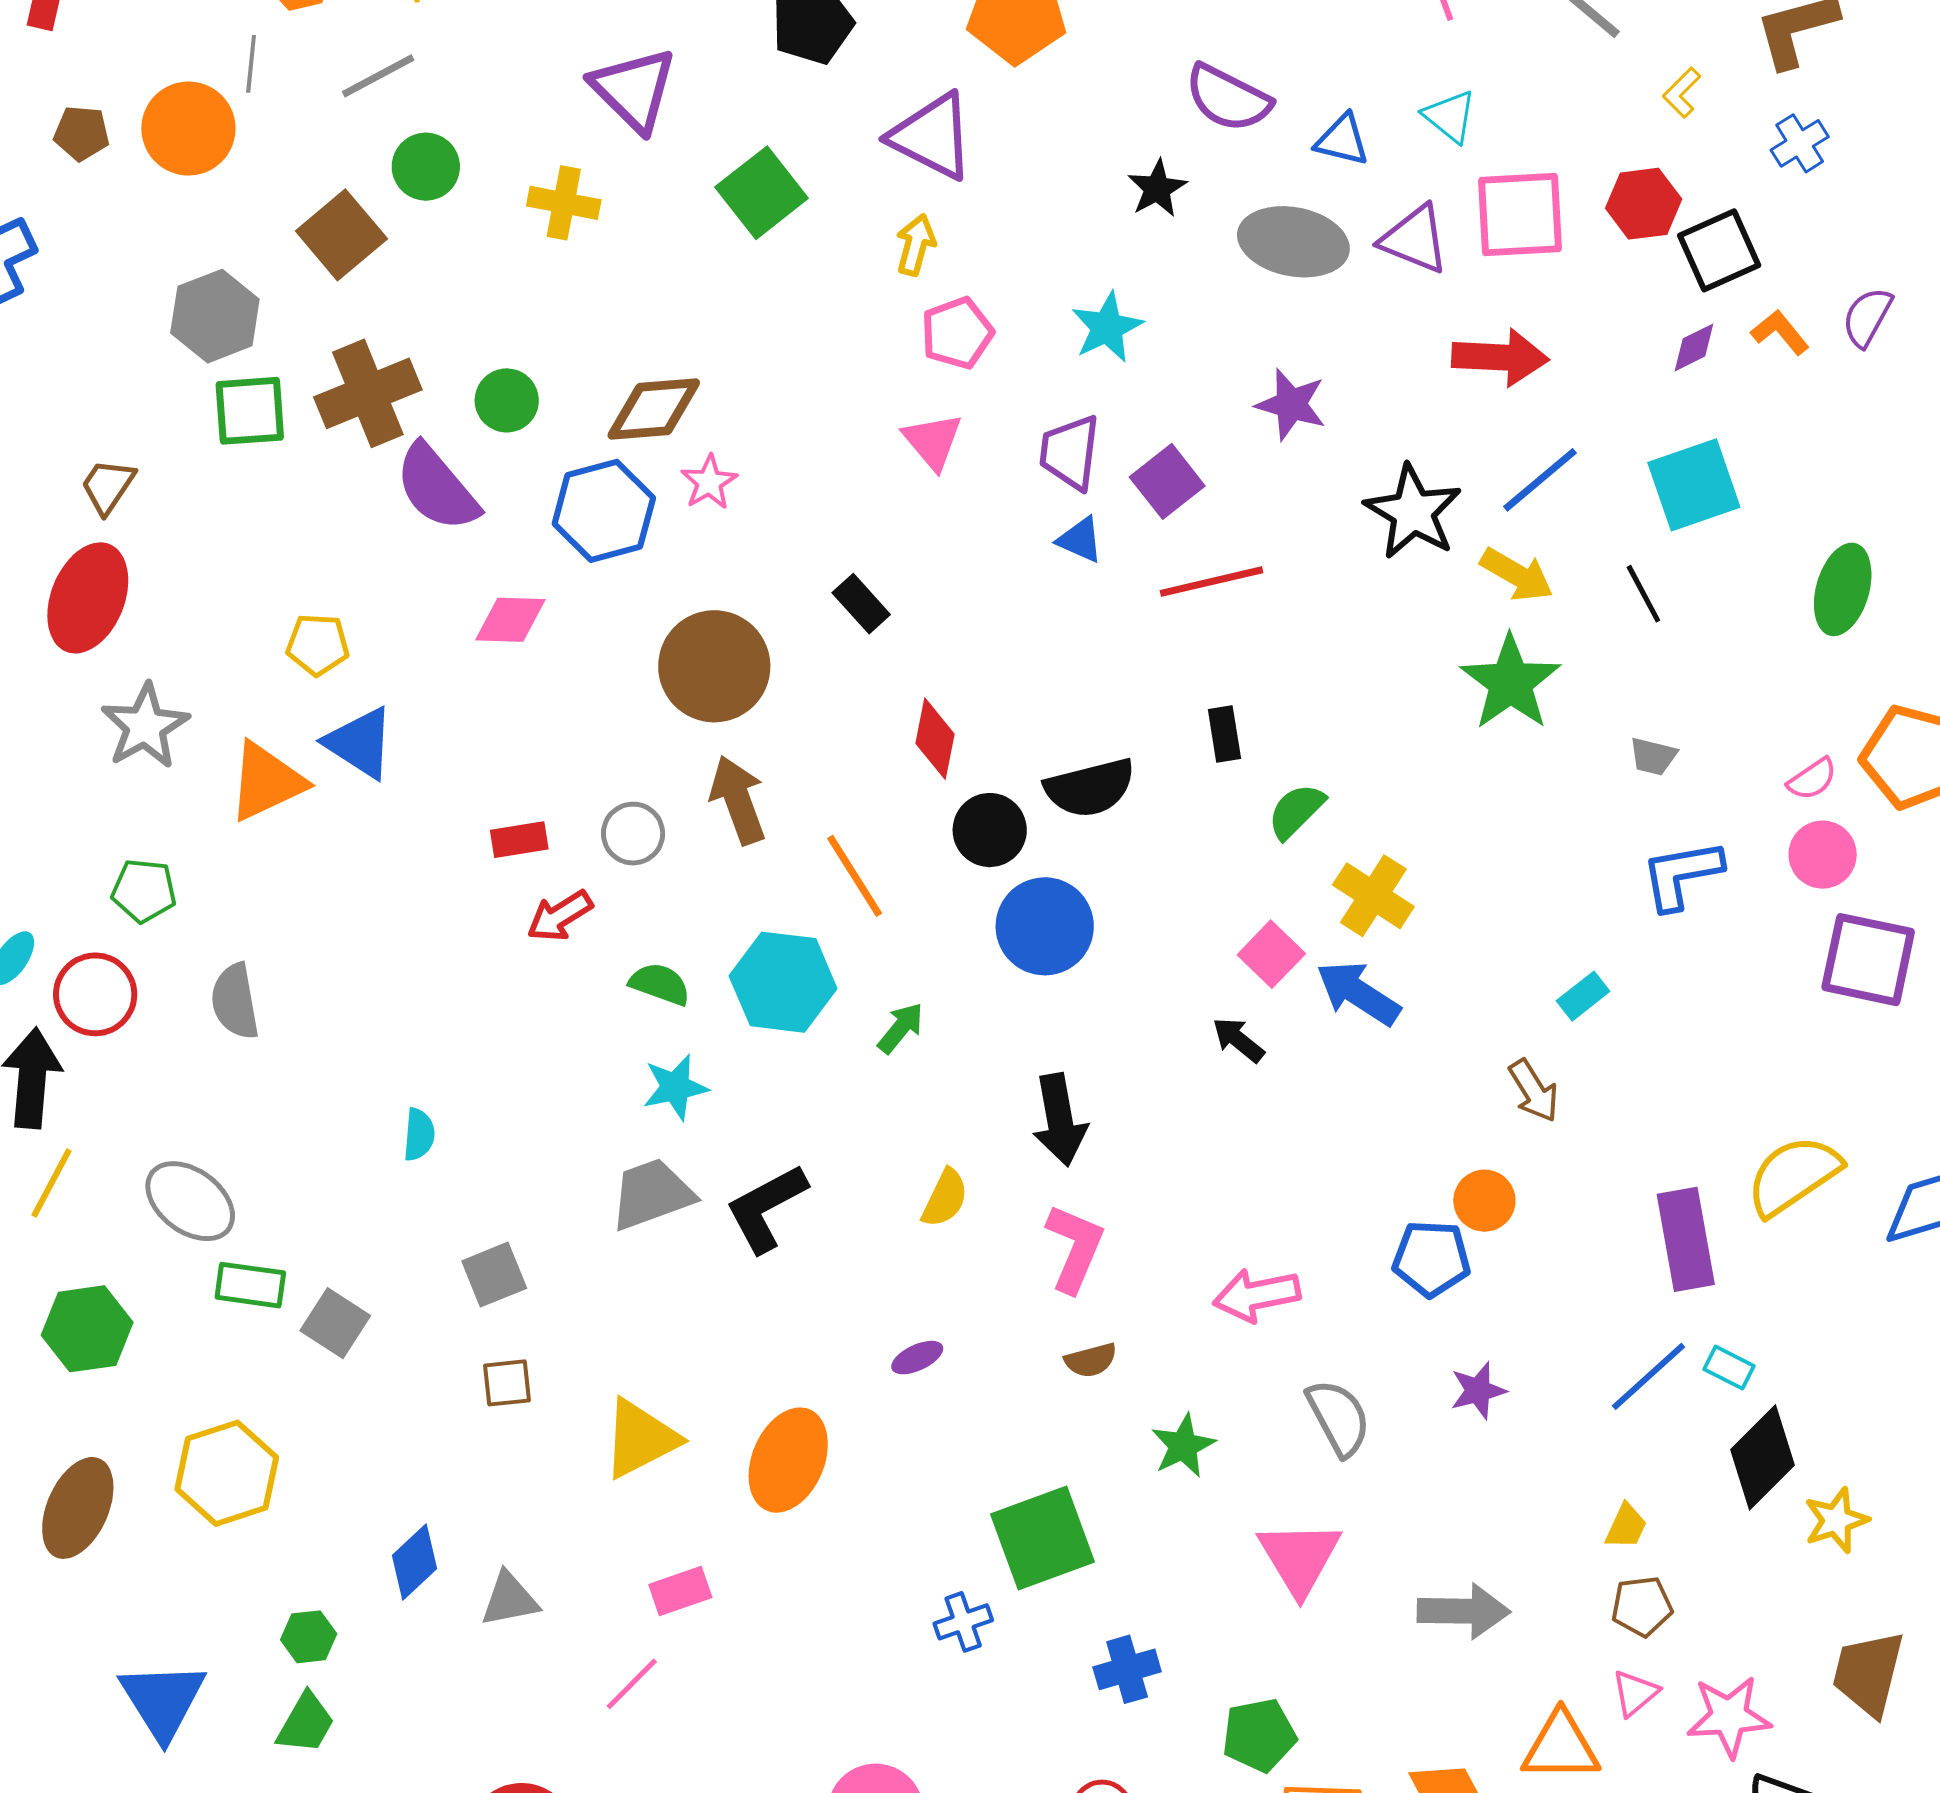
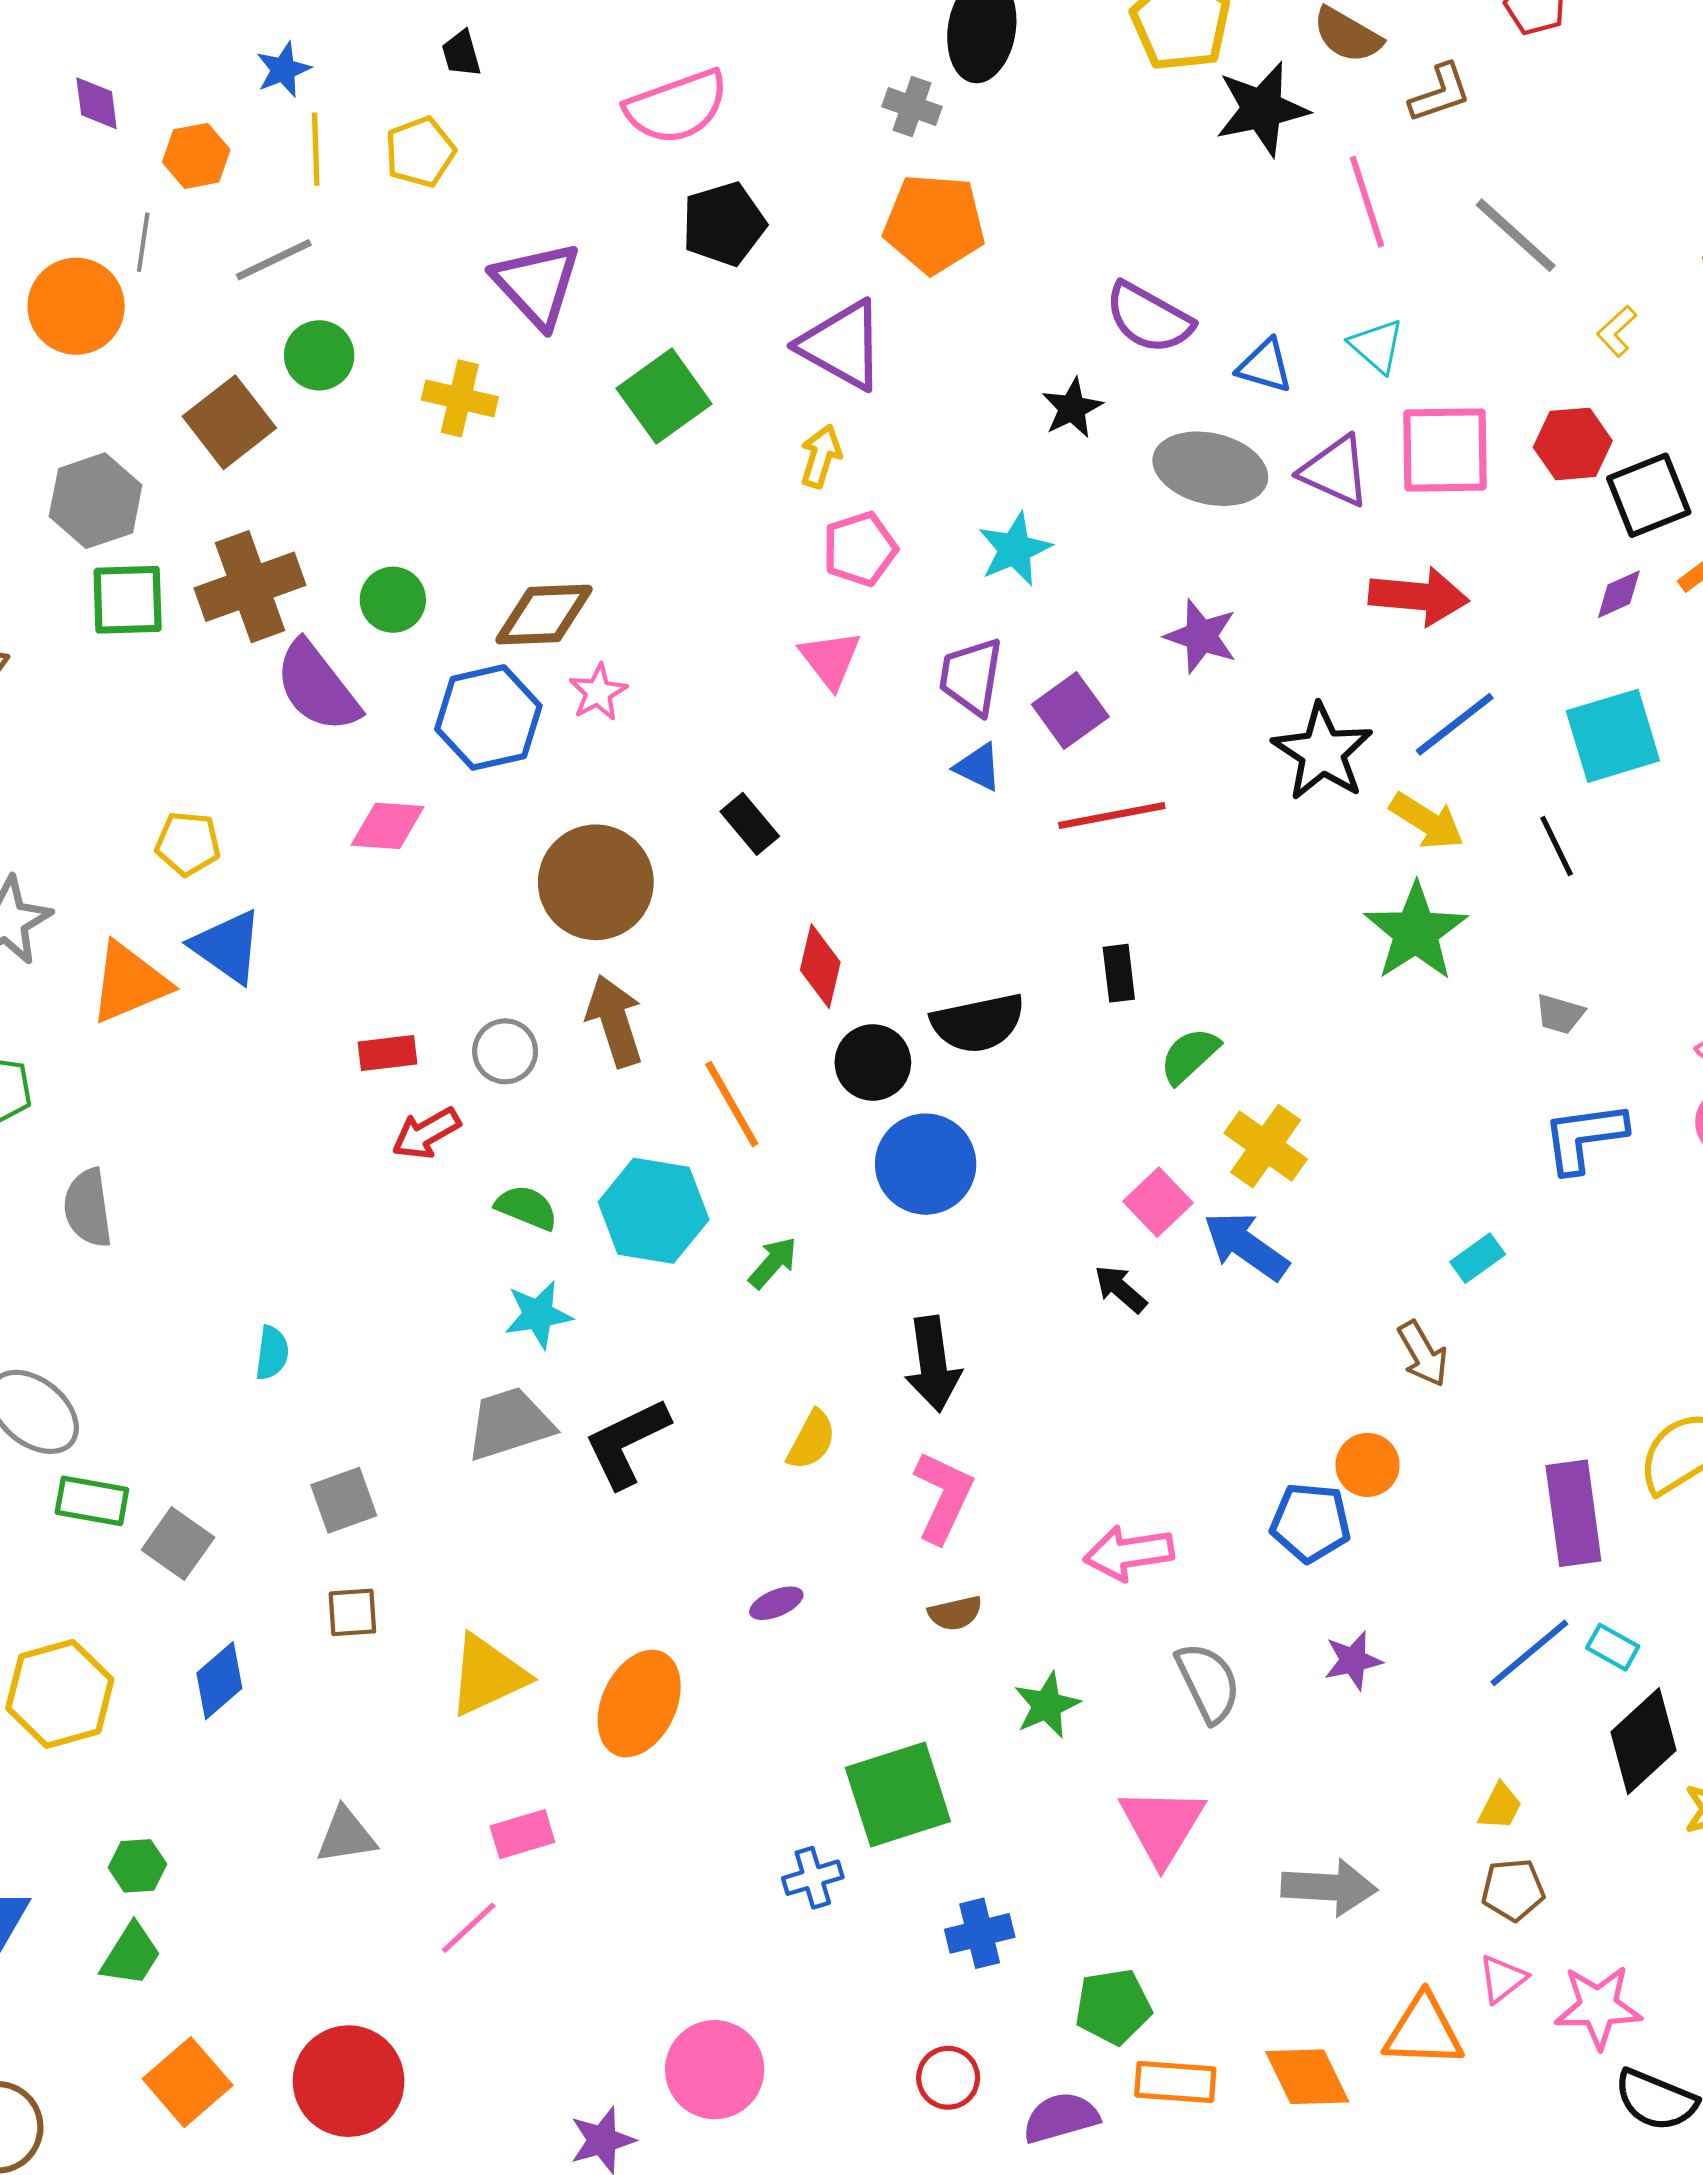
blue diamond: (415, 1562) -> (219, 1681), moved

